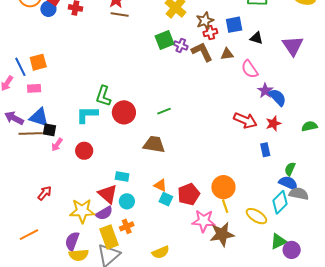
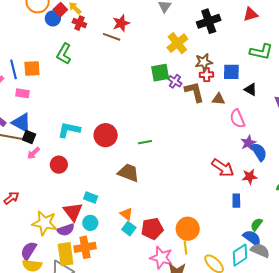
brown line: (120, 14) -> (112, 37), moved
green L-shape: (103, 96) -> (64, 54), moved
orange cross: (127, 226) -> (85, 247), size x1.5

